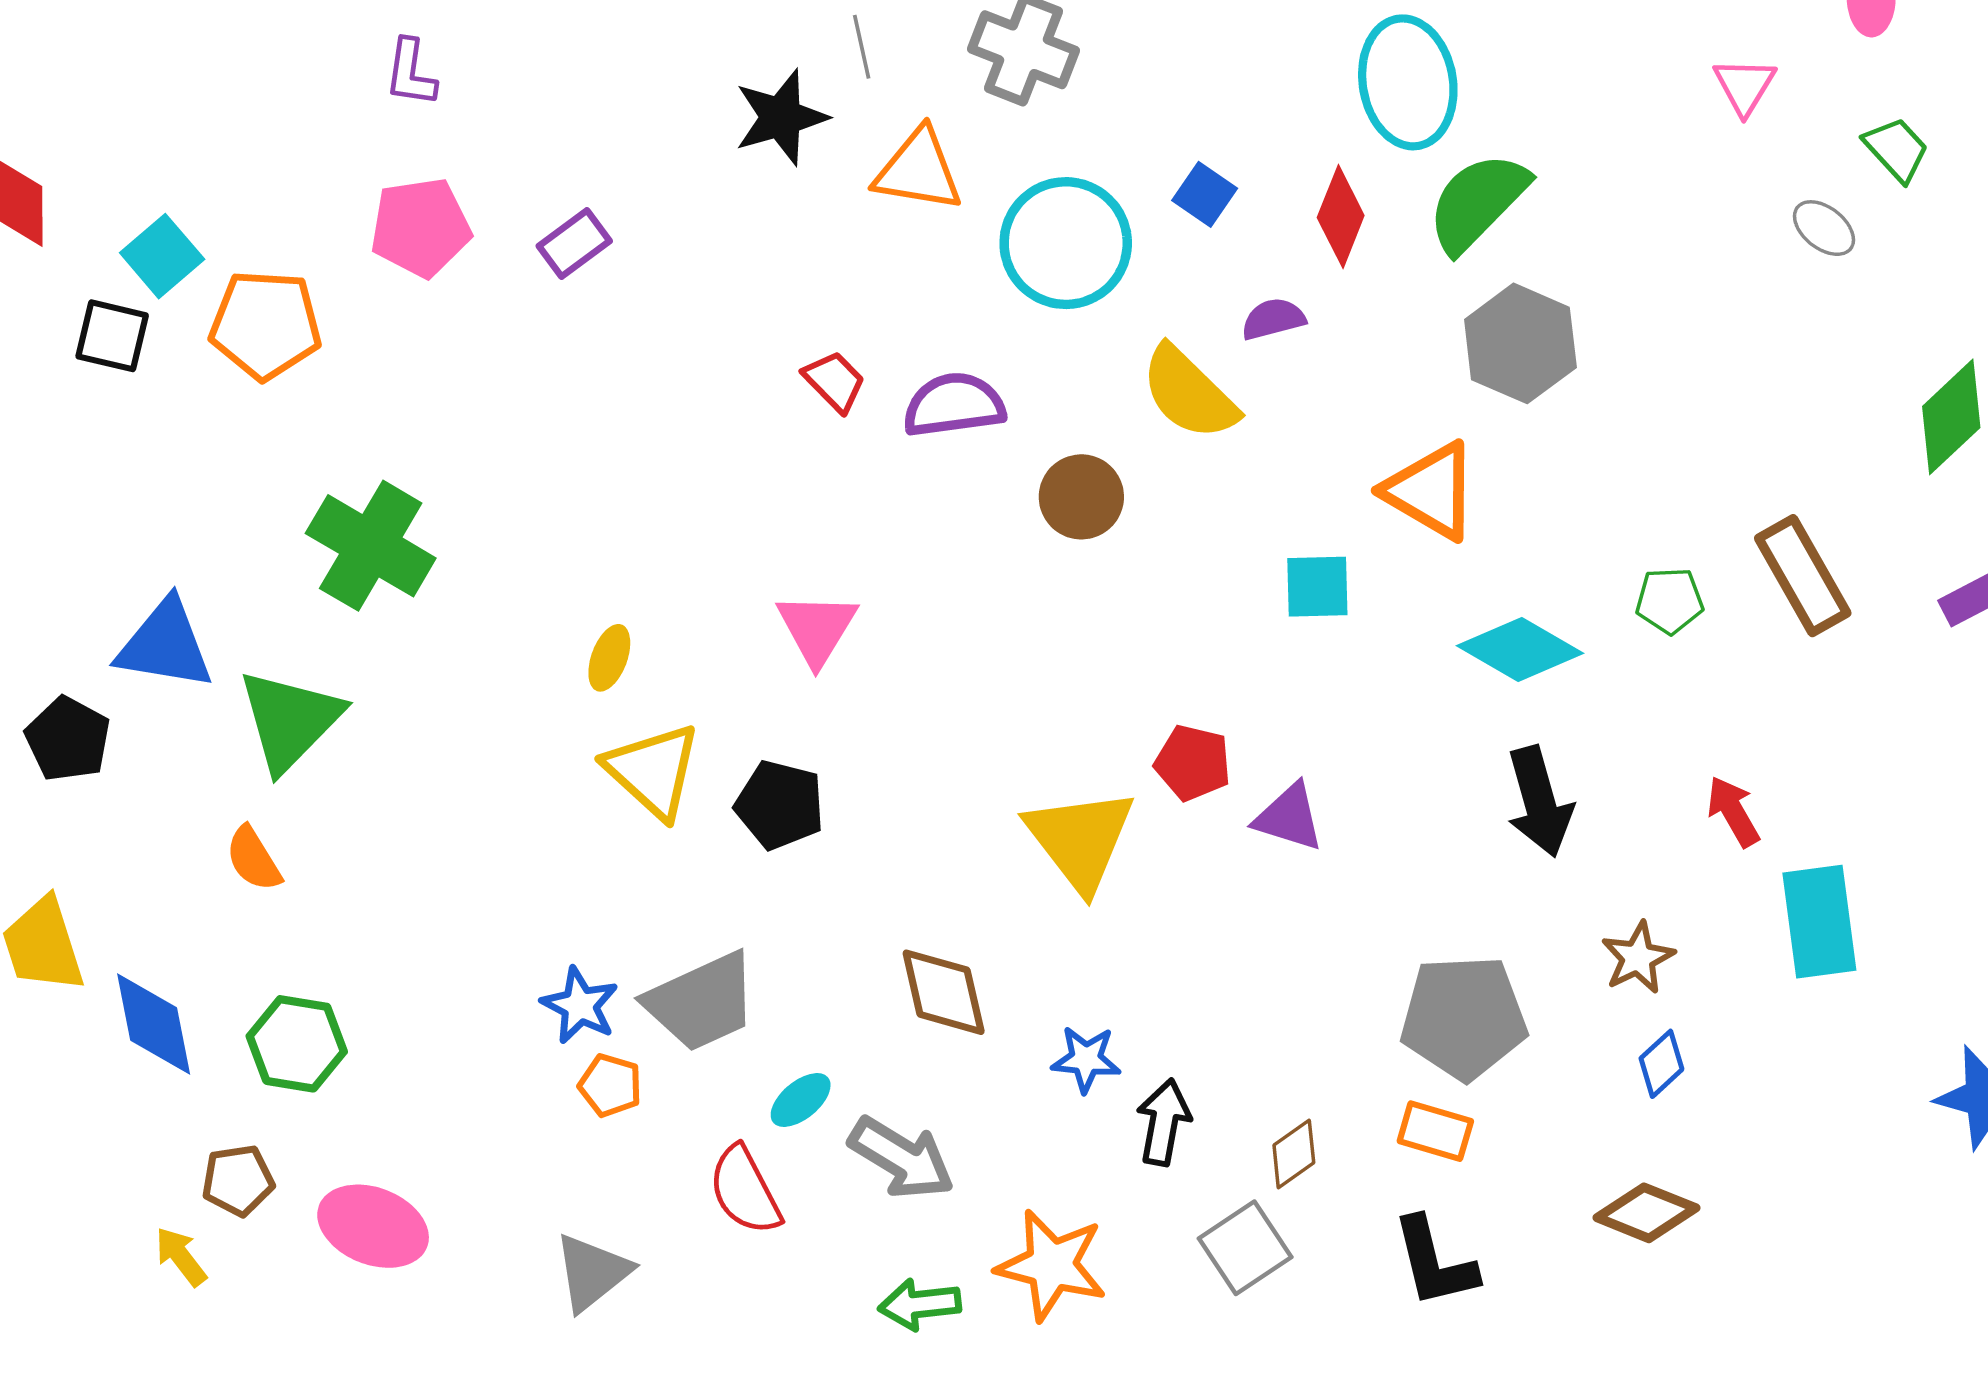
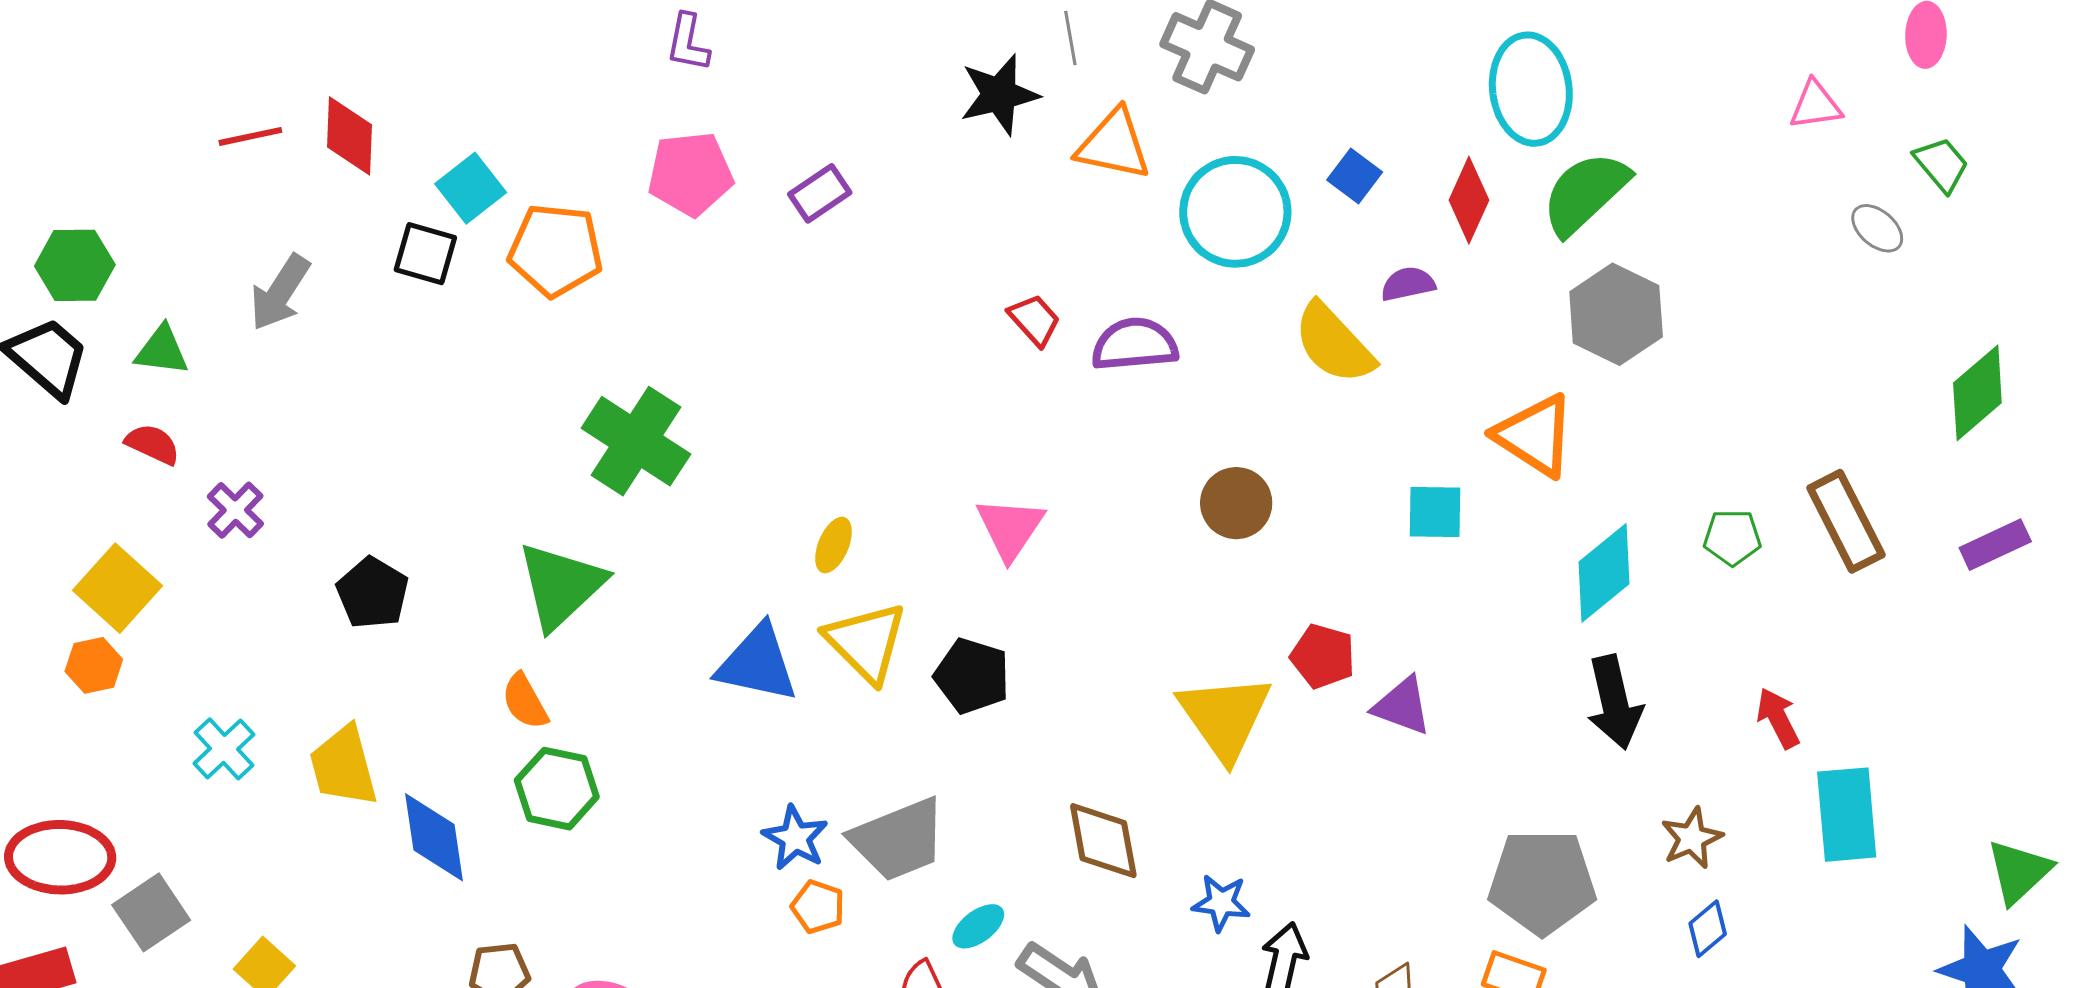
pink triangle: (1745, 86) -> (1815, 105), turned 48
brown circle: (1081, 497) -> (1236, 503), moved
blue triangle: (165, 645) -> (757, 663), moved
cyan diamond: (1520, 649) -> (1604, 573), turned -72
green hexagon: (297, 1044) -> (557, 789), moved

